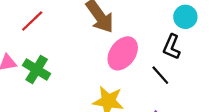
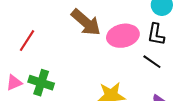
pink ellipse: (123, 53) -> (123, 36), moved, turned 56

